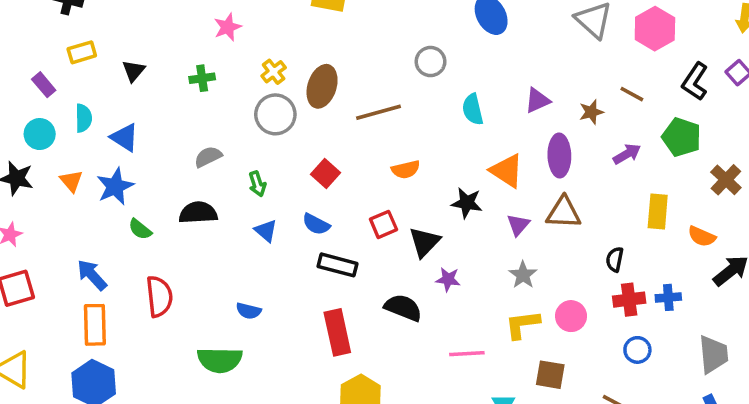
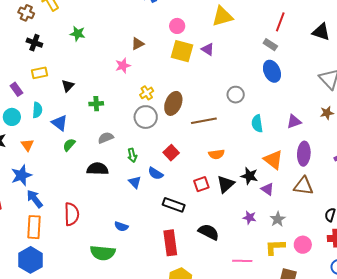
green cross: (202, 78) -> (96, 104), moved
brown star: (591, 112) -> (327, 113), moved
blue star: (115, 186) -> (21, 175), moved
blue semicircle: (316, 224) -> (156, 173), moved
purple triangle: (518, 225) -> (267, 189), moved, turned -40
green semicircle: (140, 229) -> (69, 145), moved, turned 88
black triangle: (425, 242) -> (226, 184), moved
purple star: (448, 279) -> (250, 218), moved

